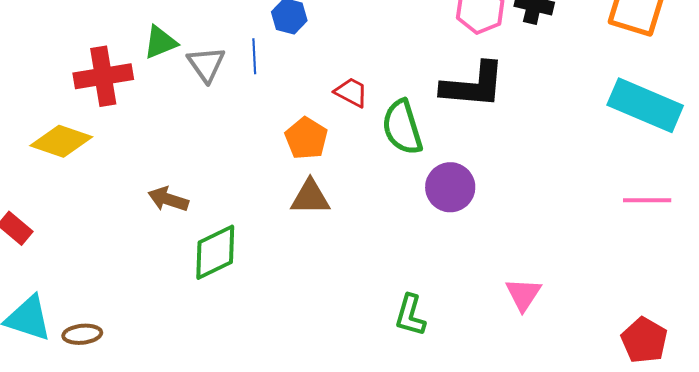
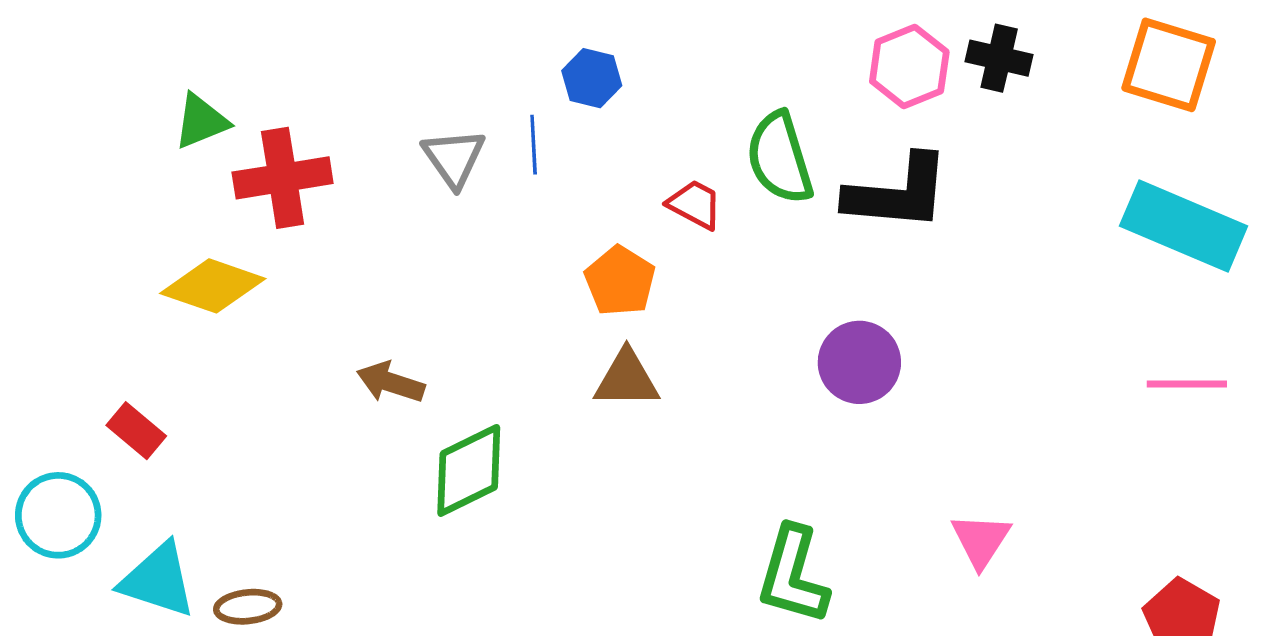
green triangle: (160, 42) -> (201, 121), moved
green semicircle: (402, 127) -> (780, 158), moved
green L-shape: (410, 315) -> (793, 575), size x1.4

